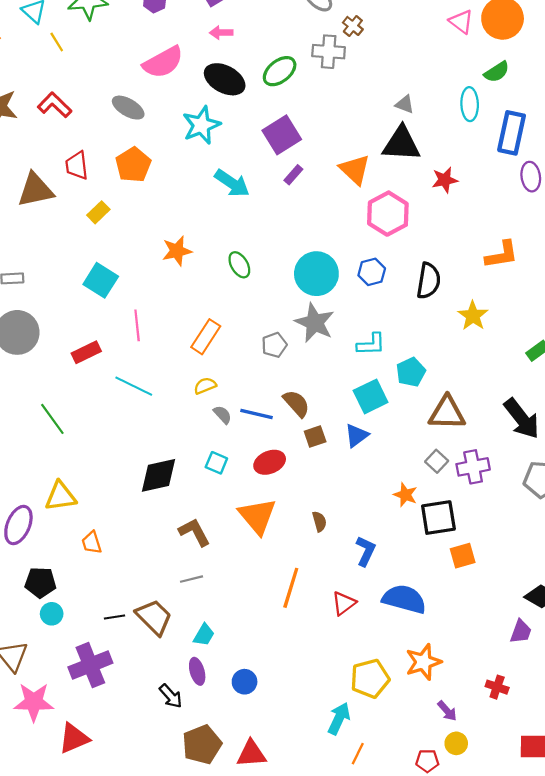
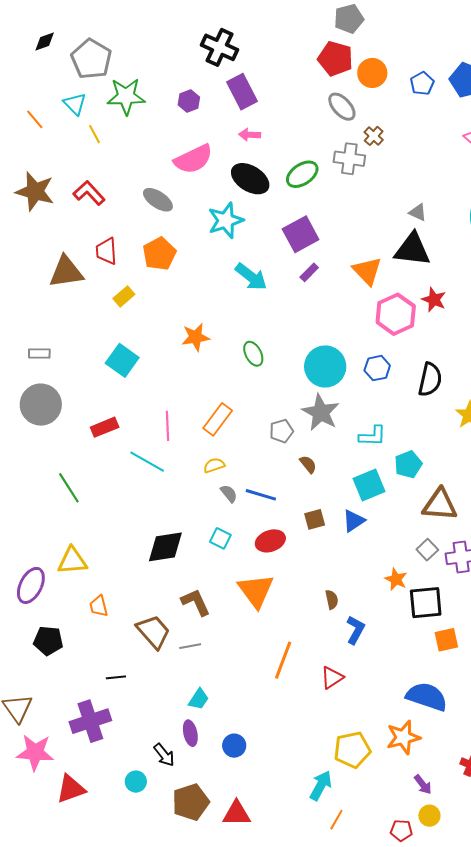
red star: (445, 180) -> (434, 300), moved, turned 30
pink line: (137, 325) -> (168, 426), moved
brown semicircle: (296, 403) -> (308, 464), moved, size x0.7
brown semicircle: (319, 521) -> (332, 600), moved
blue semicircle: (404, 599) -> (427, 697), moved
cyan circle: (52, 614) -> (136, 782), moved
brown trapezoid: (154, 617) -> (153, 632), moved

